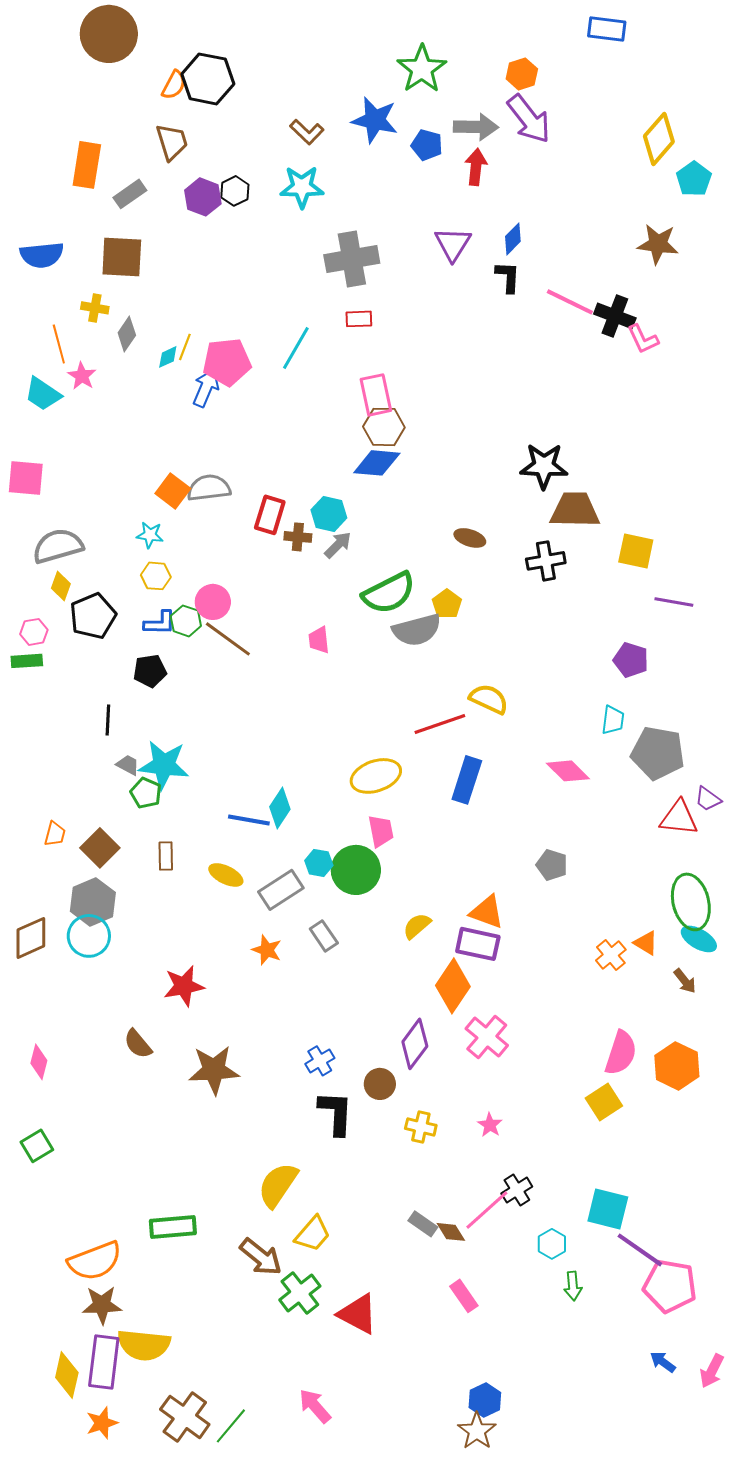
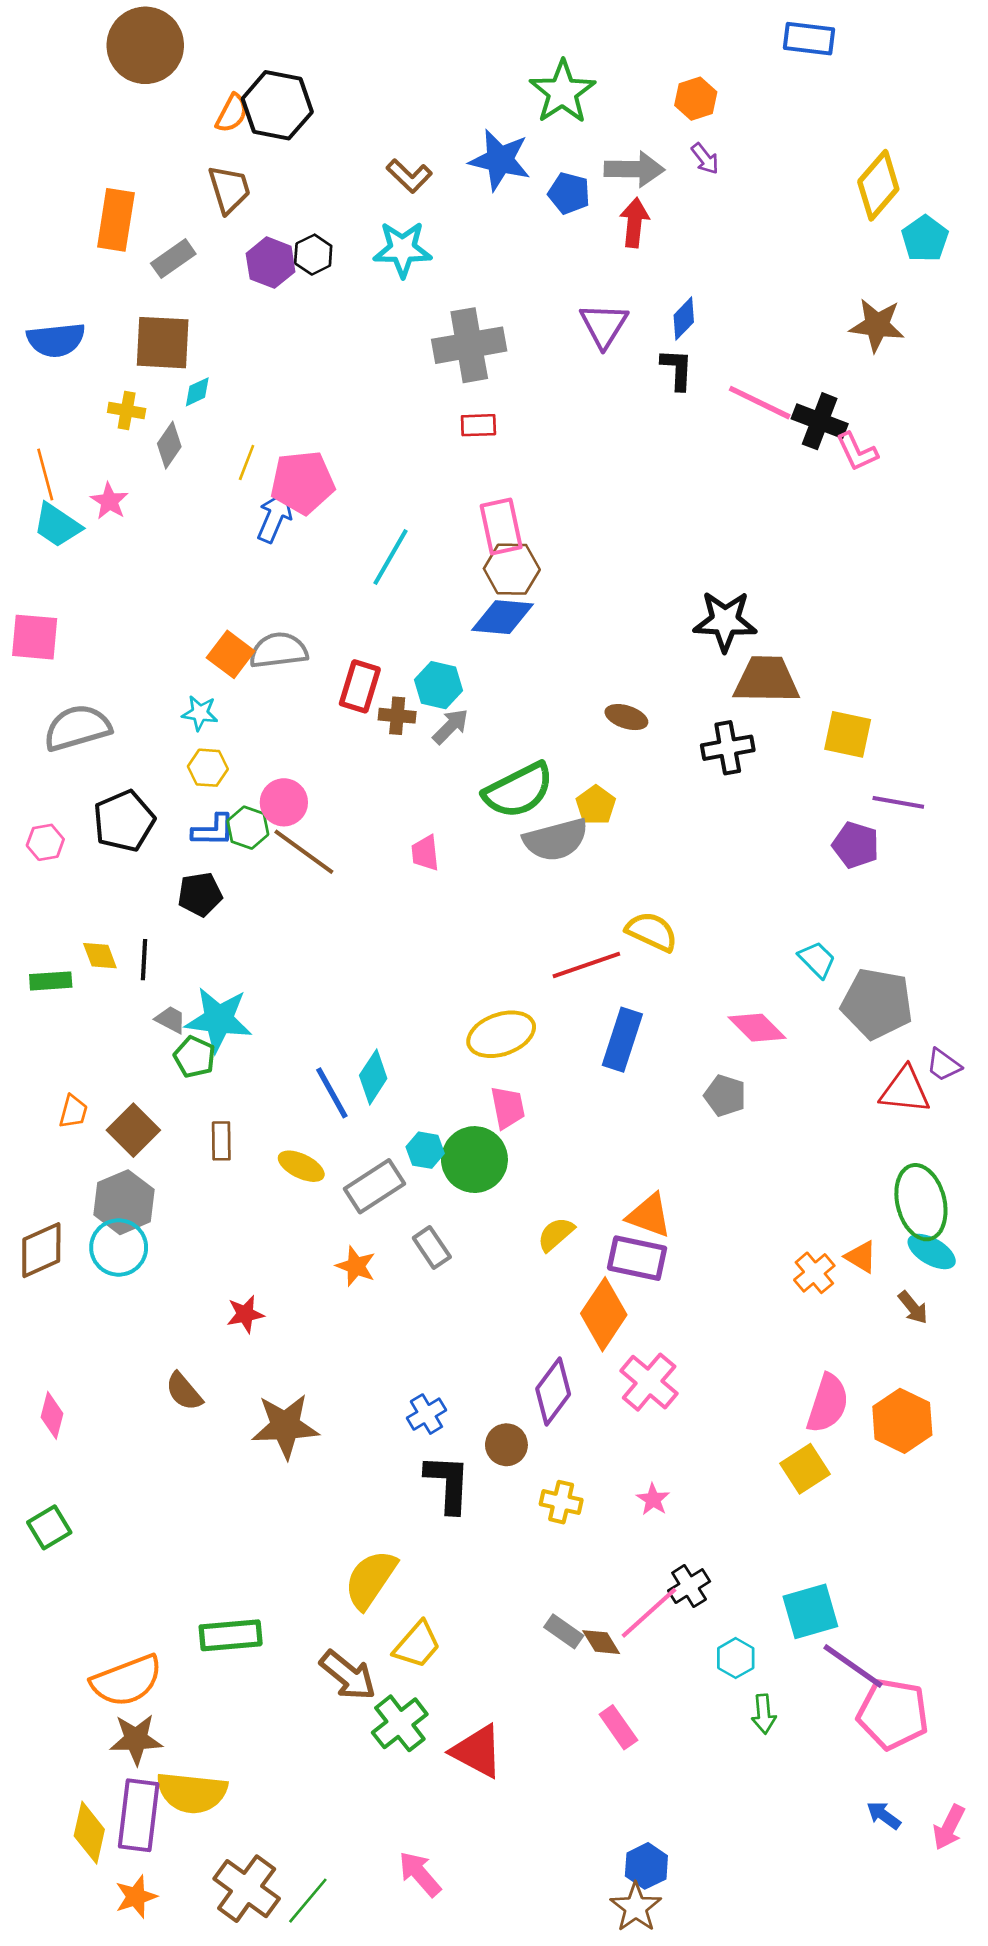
purple arrow: (529, 119) -> (705, 159), size x0.5
orange line: (59, 344) -> (45, 474), moved
cyan line: (296, 348) -> (391, 557), moved
cyan diamond: (168, 357) -> (197, 392), moved
yellow diamond: (61, 586) -> (100, 956), moved, turned -40
purple pentagon: (631, 660) -> (856, 845), moved
green rectangle: (27, 661) -> (51, 981), moved
cyan trapezoid: (613, 720) -> (817, 960), turned -52
blue line: (249, 820) -> (332, 1093), turned 51
gray pentagon: (552, 865) -> (725, 1096), moved
red star: (184, 986) -> (245, 1314), size x0.7
cyan square: (608, 1209) -> (810, 1611), turned -30

